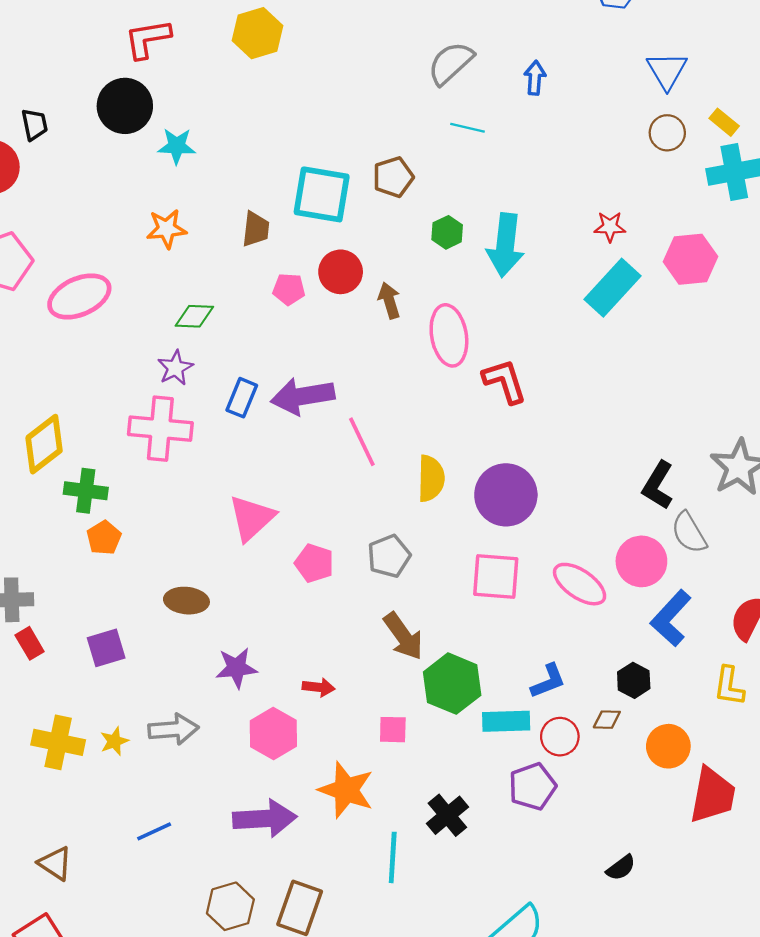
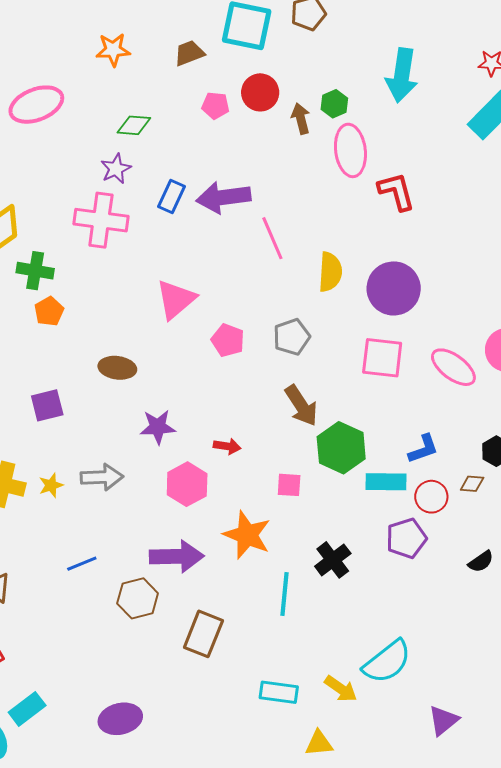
brown trapezoid: (256, 229) -> (189, 53), turned -120
green hexagon: (447, 232) -> (334, 104), moved
black semicircle: (621, 868) -> (481, 562), moved
brown hexagon: (230, 906) -> (138, 598), moved

